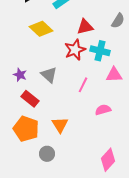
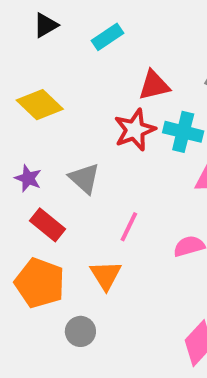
yellow diamond: (41, 29) -> (40, 105), moved
pink line: (83, 85) -> (129, 227), moved

